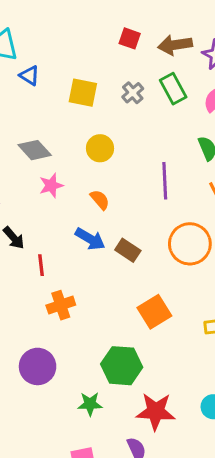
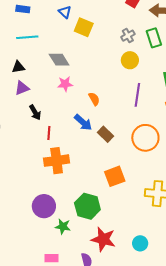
yellow square: (83, 93) -> (84, 27), moved
yellow circle: (100, 148) -> (130, 60), moved
orange cross: (61, 305) -> (57, 161), size x1.4
purple circle: (38, 366) -> (44, 206), moved

